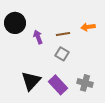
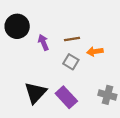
orange arrow: (88, 27) -> (95, 51), moved
gray cross: (85, 83) -> (107, 95), moved

